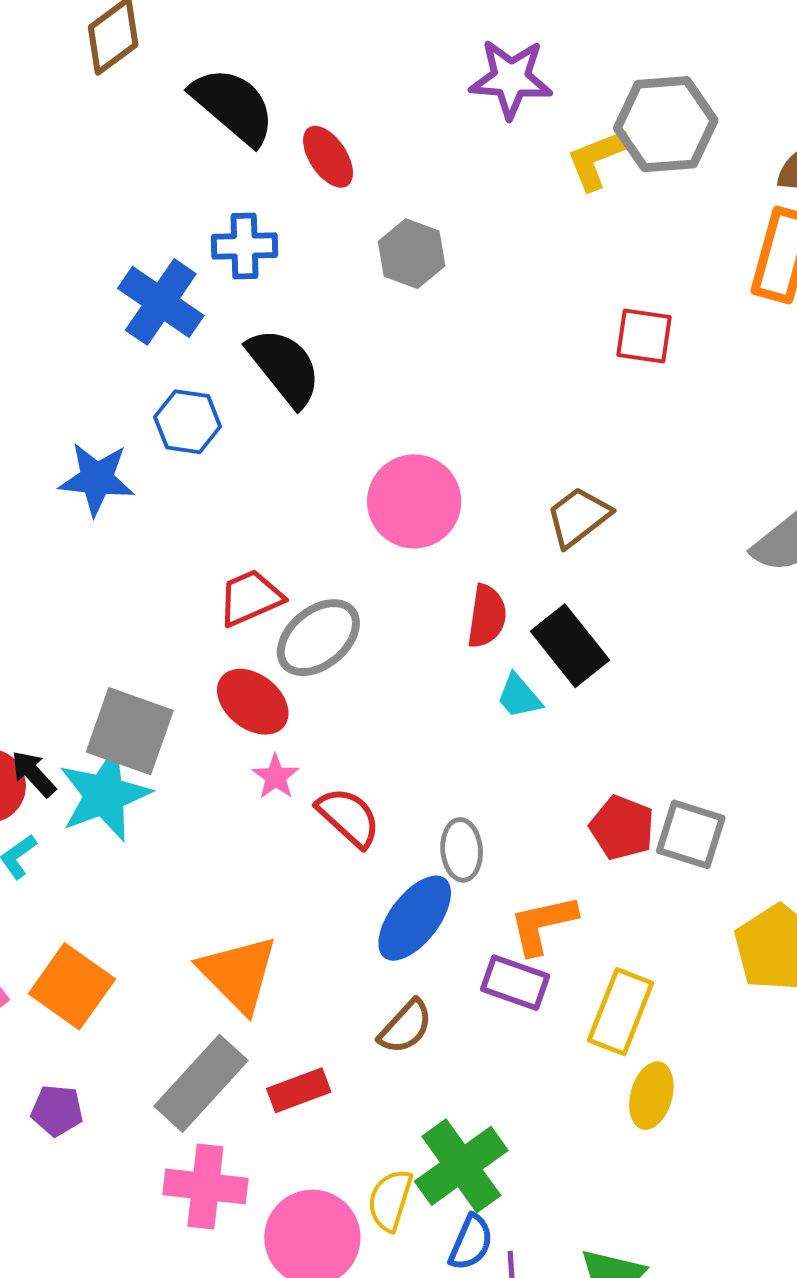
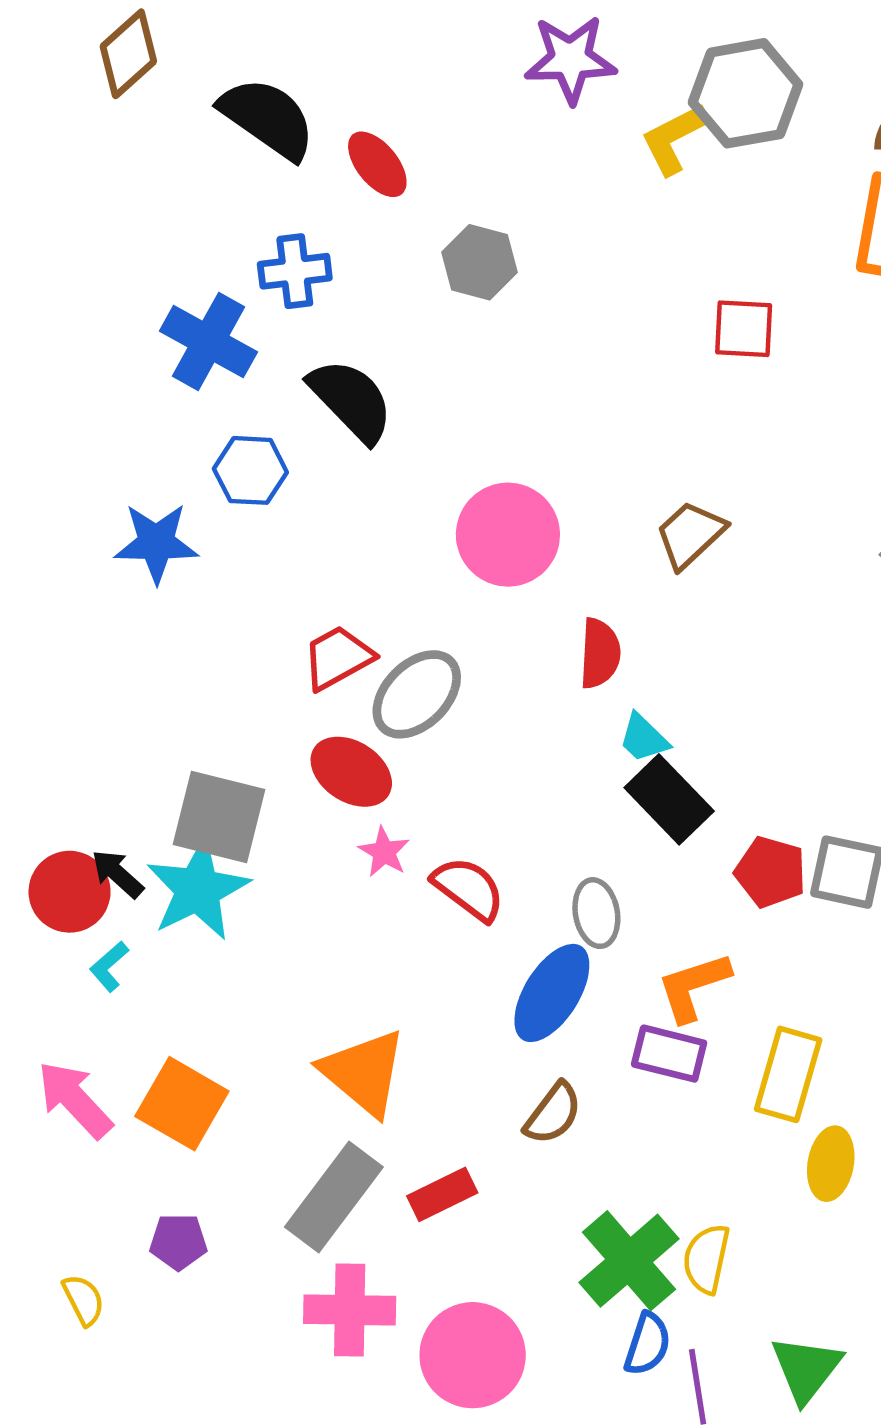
black rectangle: (570, 646) -> (669, 799), moved
yellow semicircle: (390, 1200) -> (706, 1259), moved

